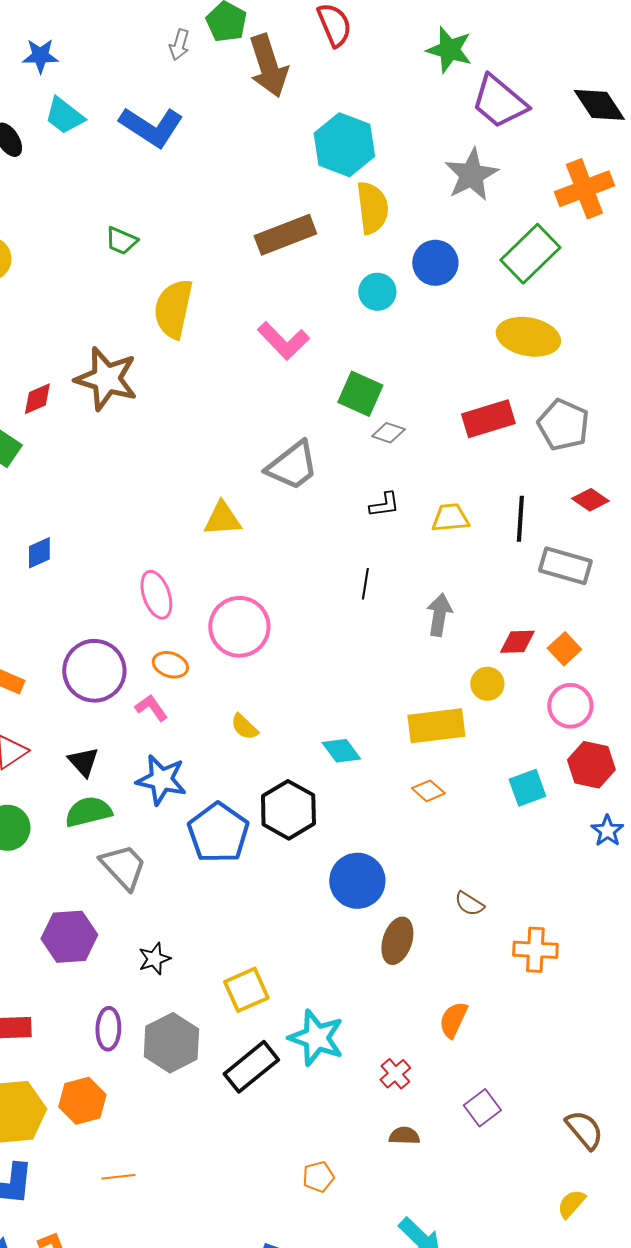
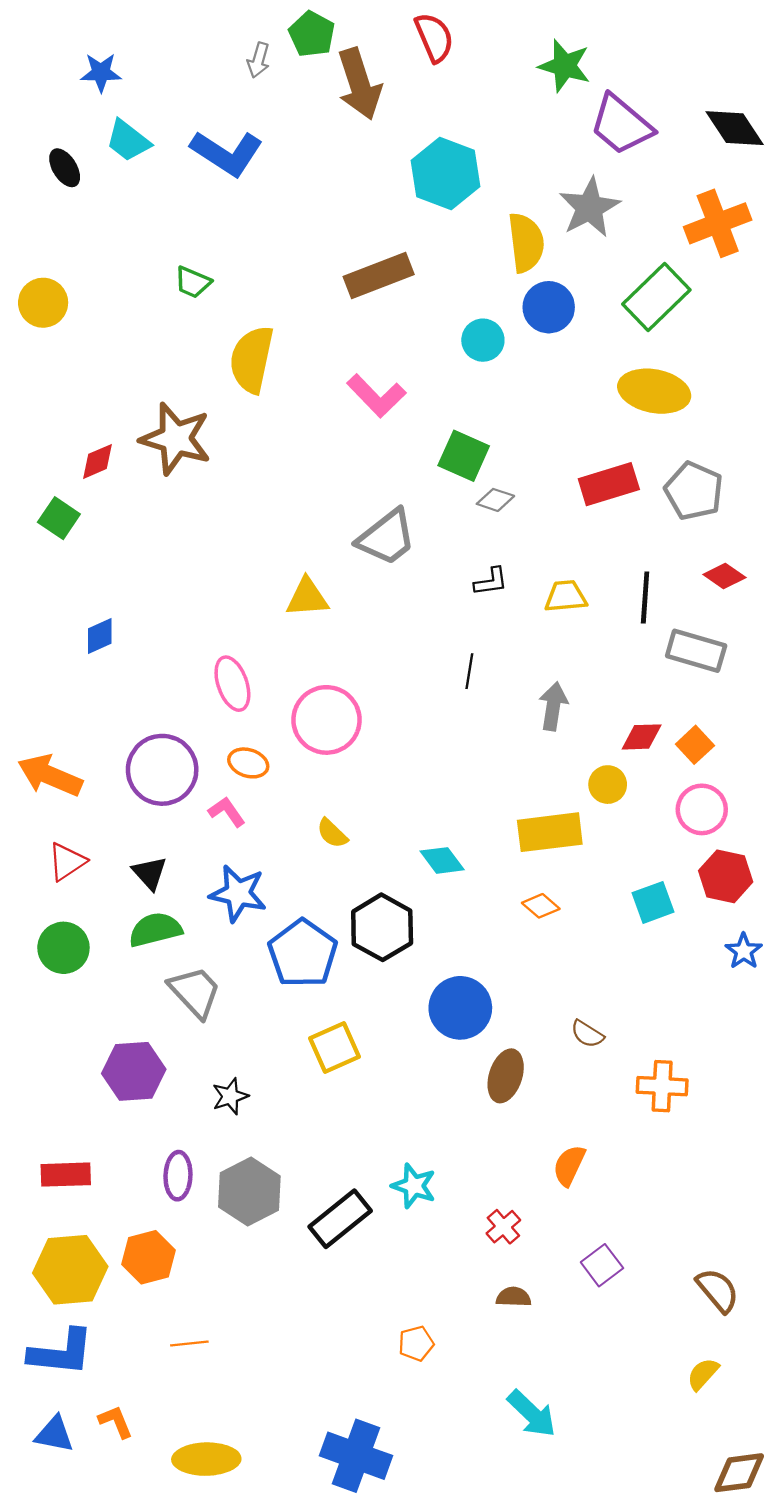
yellow semicircle: (372, 208) -> (526, 243), moved
yellow square: (246, 990) -> (334, 1048), moved
cyan star: (316, 1038) -> (414, 1186), size x0.7

